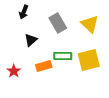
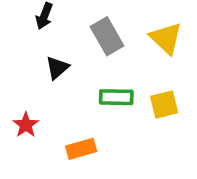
yellow square: (89, 60) -> (164, 105), size x0.7
orange rectangle: (44, 66) -> (81, 149), moved

